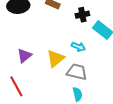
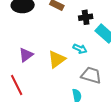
gray trapezoid: (77, 72) -> (91, 75), moved

